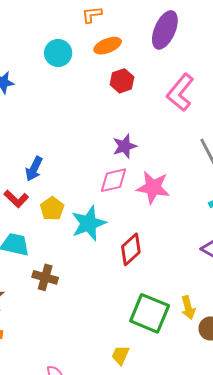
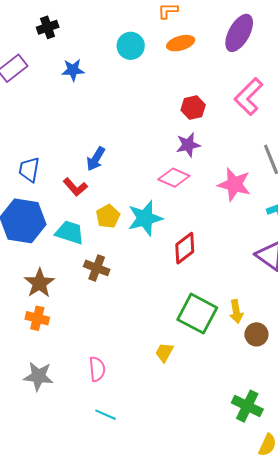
red hexagon: (122, 81) -> (193, 108), moved
pink diamond: (114, 180) -> (174, 178), turned 32
pink star: (153, 187) -> (234, 184), moved
yellow pentagon: (52, 209) -> (108, 216), moved

